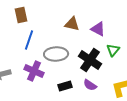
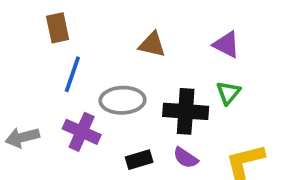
purple triangle: (98, 29) -> (226, 45), moved
black cross: (90, 60) -> (186, 111), turned -30

